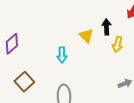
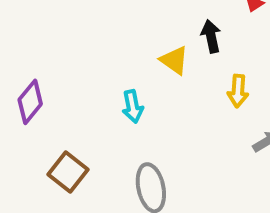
yellow arrow: (118, 44) -> (238, 91), moved

